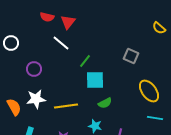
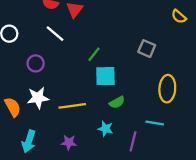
white line: (61, 43) -> (55, 34), moved
yellow ellipse: (149, 91) -> (167, 89), turned 40
cyan line: (155, 118) -> (155, 123), moved

